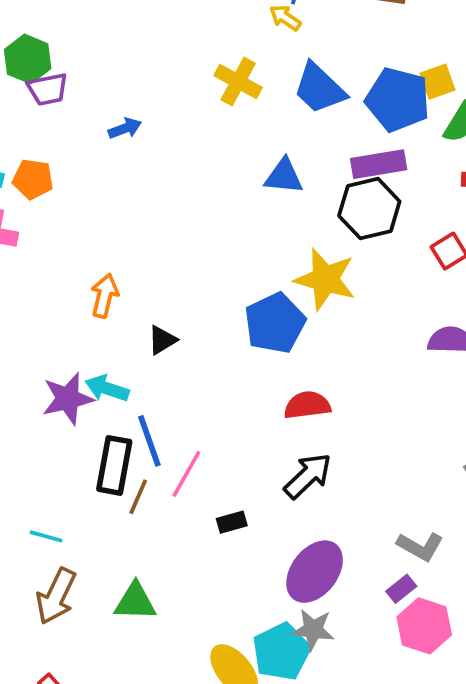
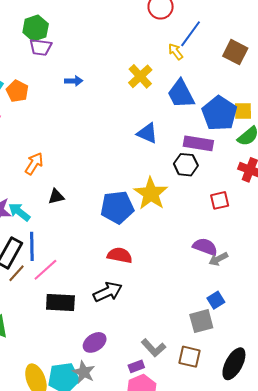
black hexagon: (369, 209) -> (186, 165), size x0.7
black rectangle: (232, 522) -> (60, 303), size x1.8
purple ellipse: (315, 572) -> (95, 342), size x0.7

